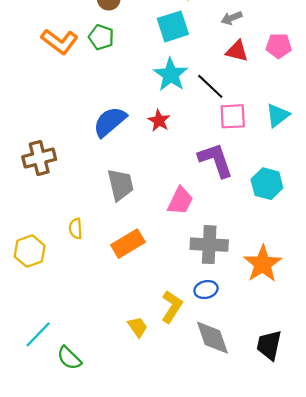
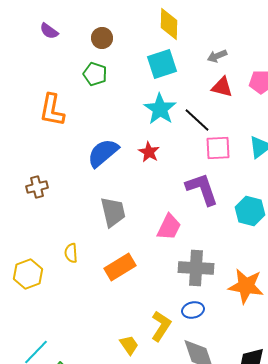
orange L-shape: (60, 41) -> (52, 110), moved, turned 64
brown cross: (39, 158) -> (37, 187), size x0.7
orange star: (263, 264) -> (246, 286), turned -30

